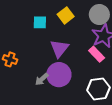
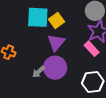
yellow square: (66, 15) -> (57, 20), moved
cyan square: (40, 22) -> (38, 17), size x1.6

